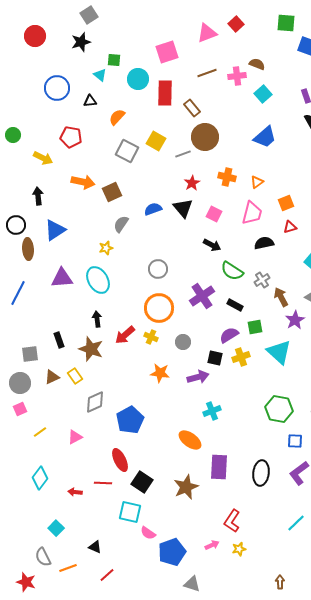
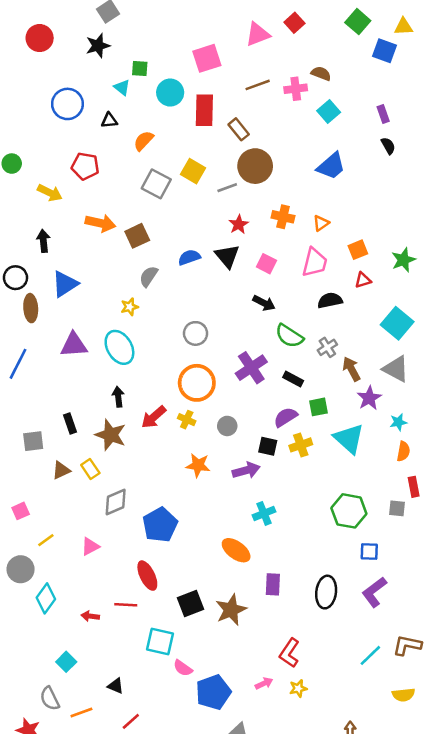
green square: (286, 23) -> (358, 22), turned 36
gray circle: (20, 383) -> (21, 569), moved
purple rectangle: (219, 467) -> (273, 584), size x0.7
black square: (142, 482) -> (190, 603), moved, turned 35

